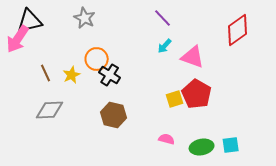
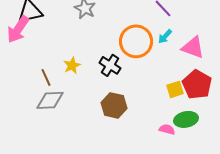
orange circle: (97, 59) -> (136, 41), moved, size x1.4
brown line: (46, 73) -> (46, 77), moved
green ellipse: (202, 147) -> (186, 119), moved

